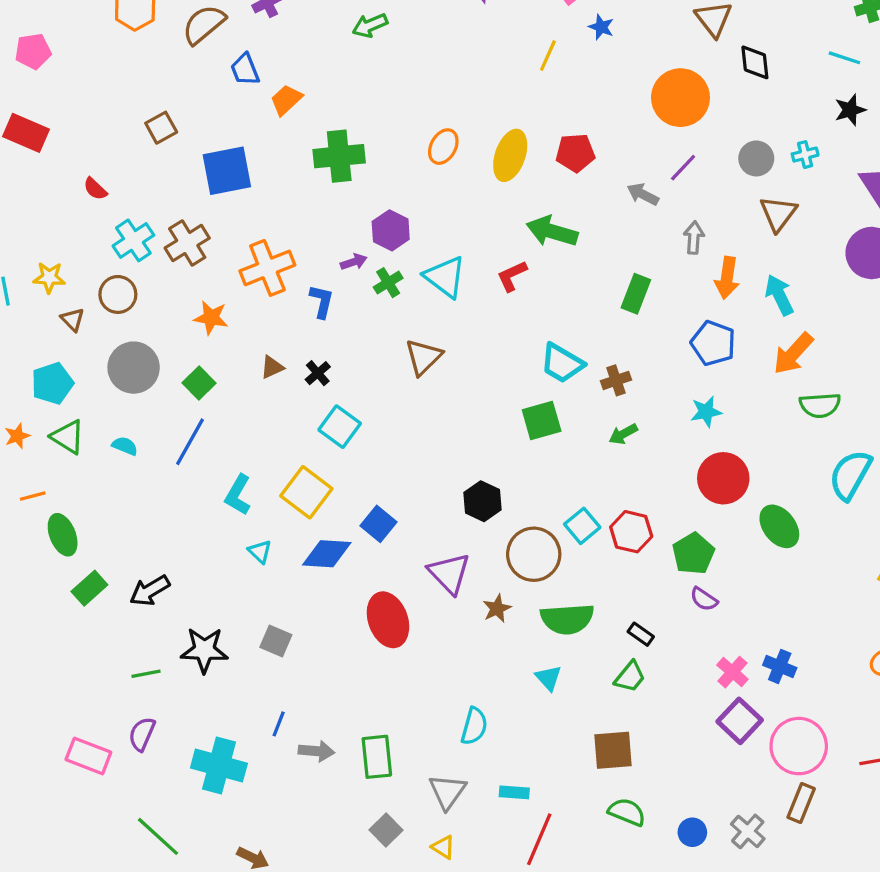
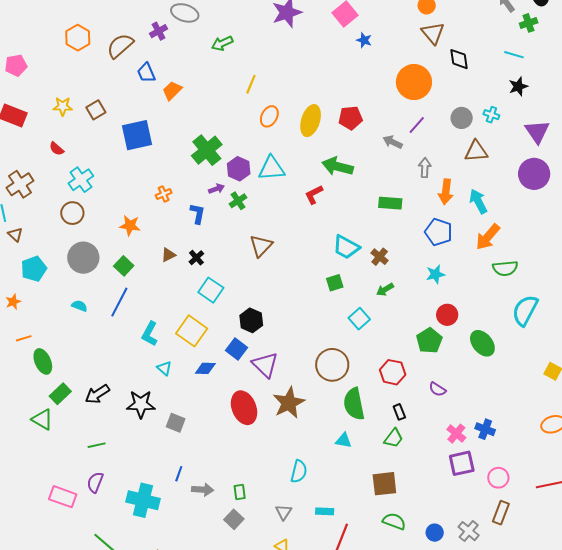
yellow line: (548, 55) -> (251, 84), moved
cyan cross: (805, 155) -> (491, 115), turned 35
green cross: (339, 156) -> (207, 150), moved, turned -32
brown triangle: (778, 214) -> (476, 151), turned 50
brown cross: (187, 243) -> (20, 184), moved
orange cross: (267, 268) -> (164, 194), size x0.5
cyan triangle: (445, 277) -> (272, 168), moved, turned -40
yellow star: (49, 278) -> (63, 106), moved
green rectangle: (636, 294) -> (390, 203), turned 75
brown triangle: (73, 320) -> (15, 235), moved
brown cross: (616, 380) -> (380, 257), turned -30
green square: (542, 421) -> (335, 283), size x0.7
green triangle: (68, 437) -> (42, 420), moved
red circle: (723, 478) -> (447, 315), size x0.7
black hexagon: (482, 501) -> (251, 320), moved
cyan square: (582, 526) -> (359, 319), moved
red hexagon: (631, 532) -> (393, 372), moved
blue diamond: (327, 554) -> (205, 368), size x0.7
green pentagon: (693, 554) -> (429, 341), moved
purple triangle: (449, 573) -> (265, 365), moved
brown star: (497, 609) -> (289, 403), moved, size x1.8
green semicircle: (567, 619) -> (354, 404), turned 84
black rectangle: (641, 634) -> (399, 412), turned 35
black star: (204, 650) -> (141, 404), moved
cyan triangle: (548, 678) -> (344, 440), turned -36
purple square: (740, 721) -> (462, 463), turned 36
pink circle: (799, 746) -> (498, 478), size x0.6
green rectangle: (377, 757) -> (240, 492), size x0.6
gray triangle: (447, 792) -> (284, 512), size x0.7
gray square: (386, 830) -> (234, 519), moved

